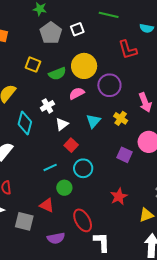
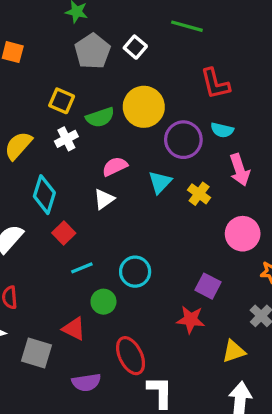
cyan semicircle: (147, 28) -> (222, 130), moved
white square: (77, 29) -> (135, 47), turned -32
pink semicircle: (77, 93) -> (115, 166), moved
white cross: (47, 106) -> (66, 139), moved
cyan triangle: (93, 121) -> (160, 182), moved
red square: (71, 145) -> (64, 233), moved
purple square: (124, 155) -> (208, 286), moved
red star: (119, 196) -> (191, 320), turned 30

